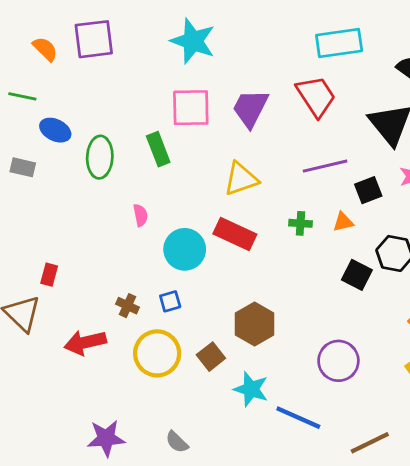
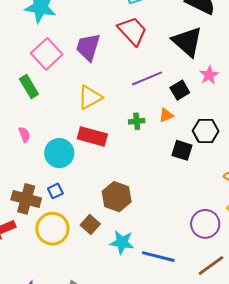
pink square: (191, 108) -> (47, 54), turned -32
brown cross: (127, 306) -> (26, 199), size x1.8
purple circle: (338, 361) -> (205, 224), moved

